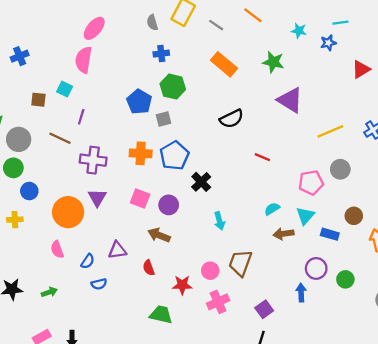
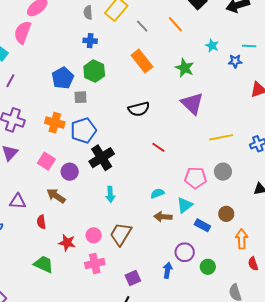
black cross: (201, 182) -> (102, 158), size x1.4

